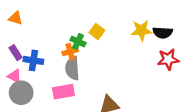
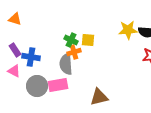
yellow square: (97, 31) -> (88, 40), moved, turned -32
orange cross: (70, 52) -> (74, 52), moved
gray circle: (21, 93) -> (37, 86), moved

